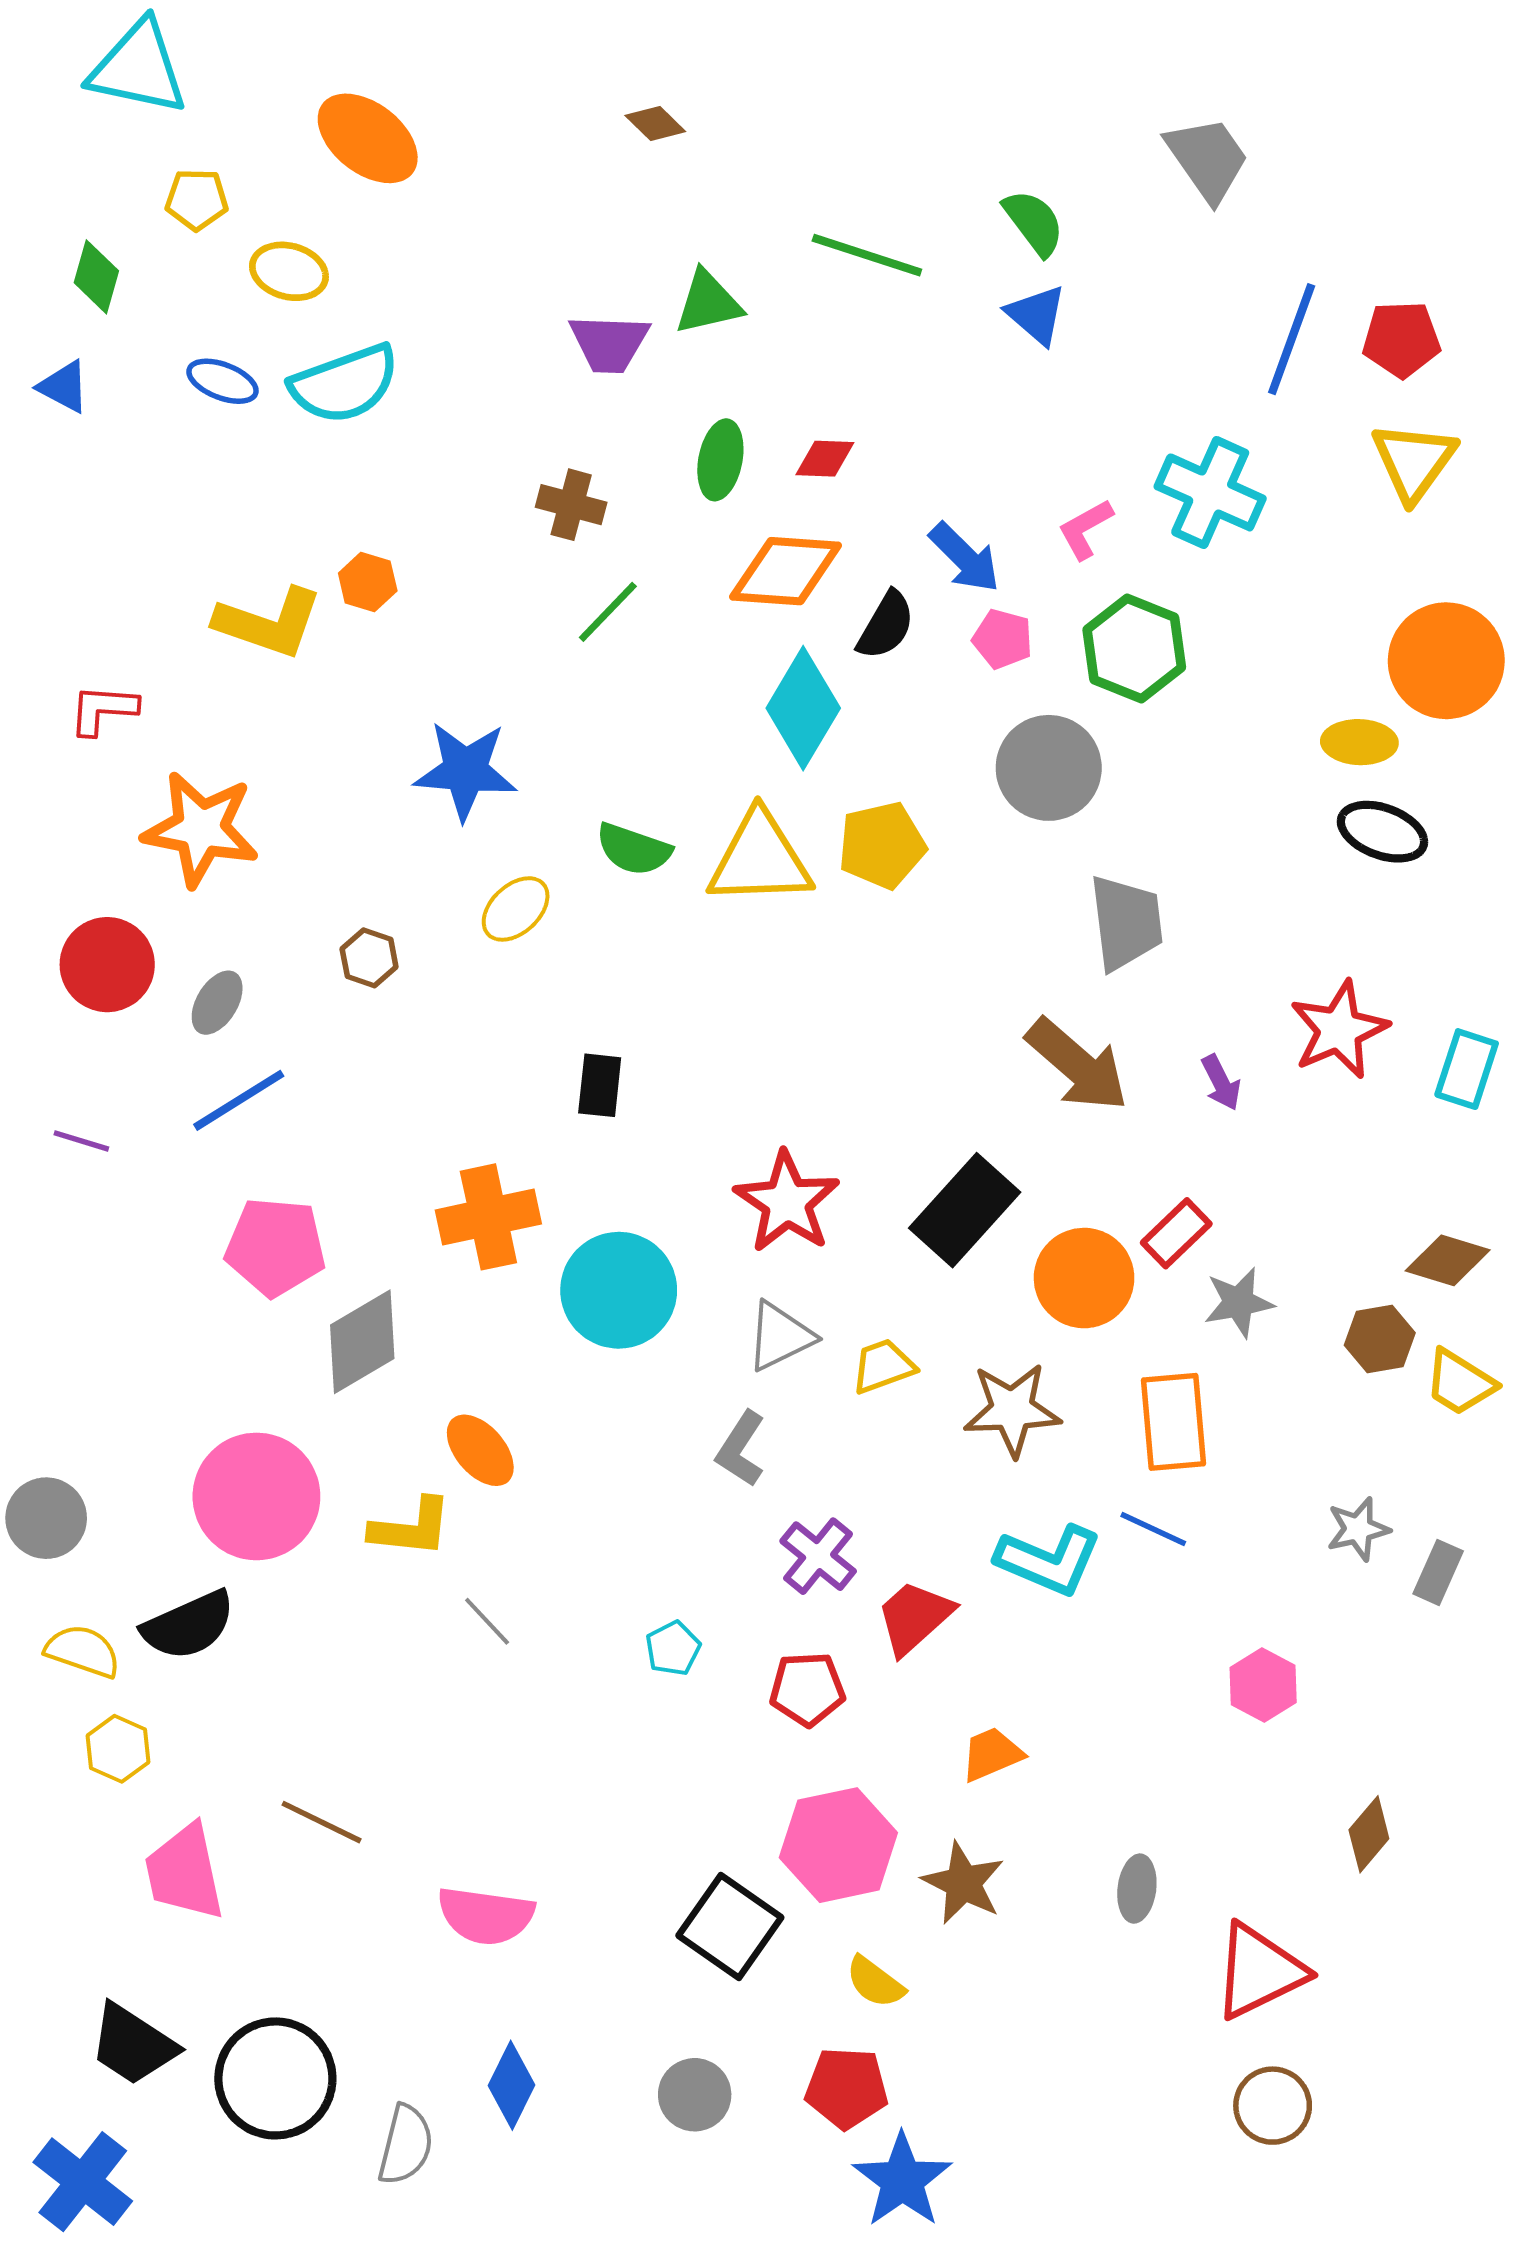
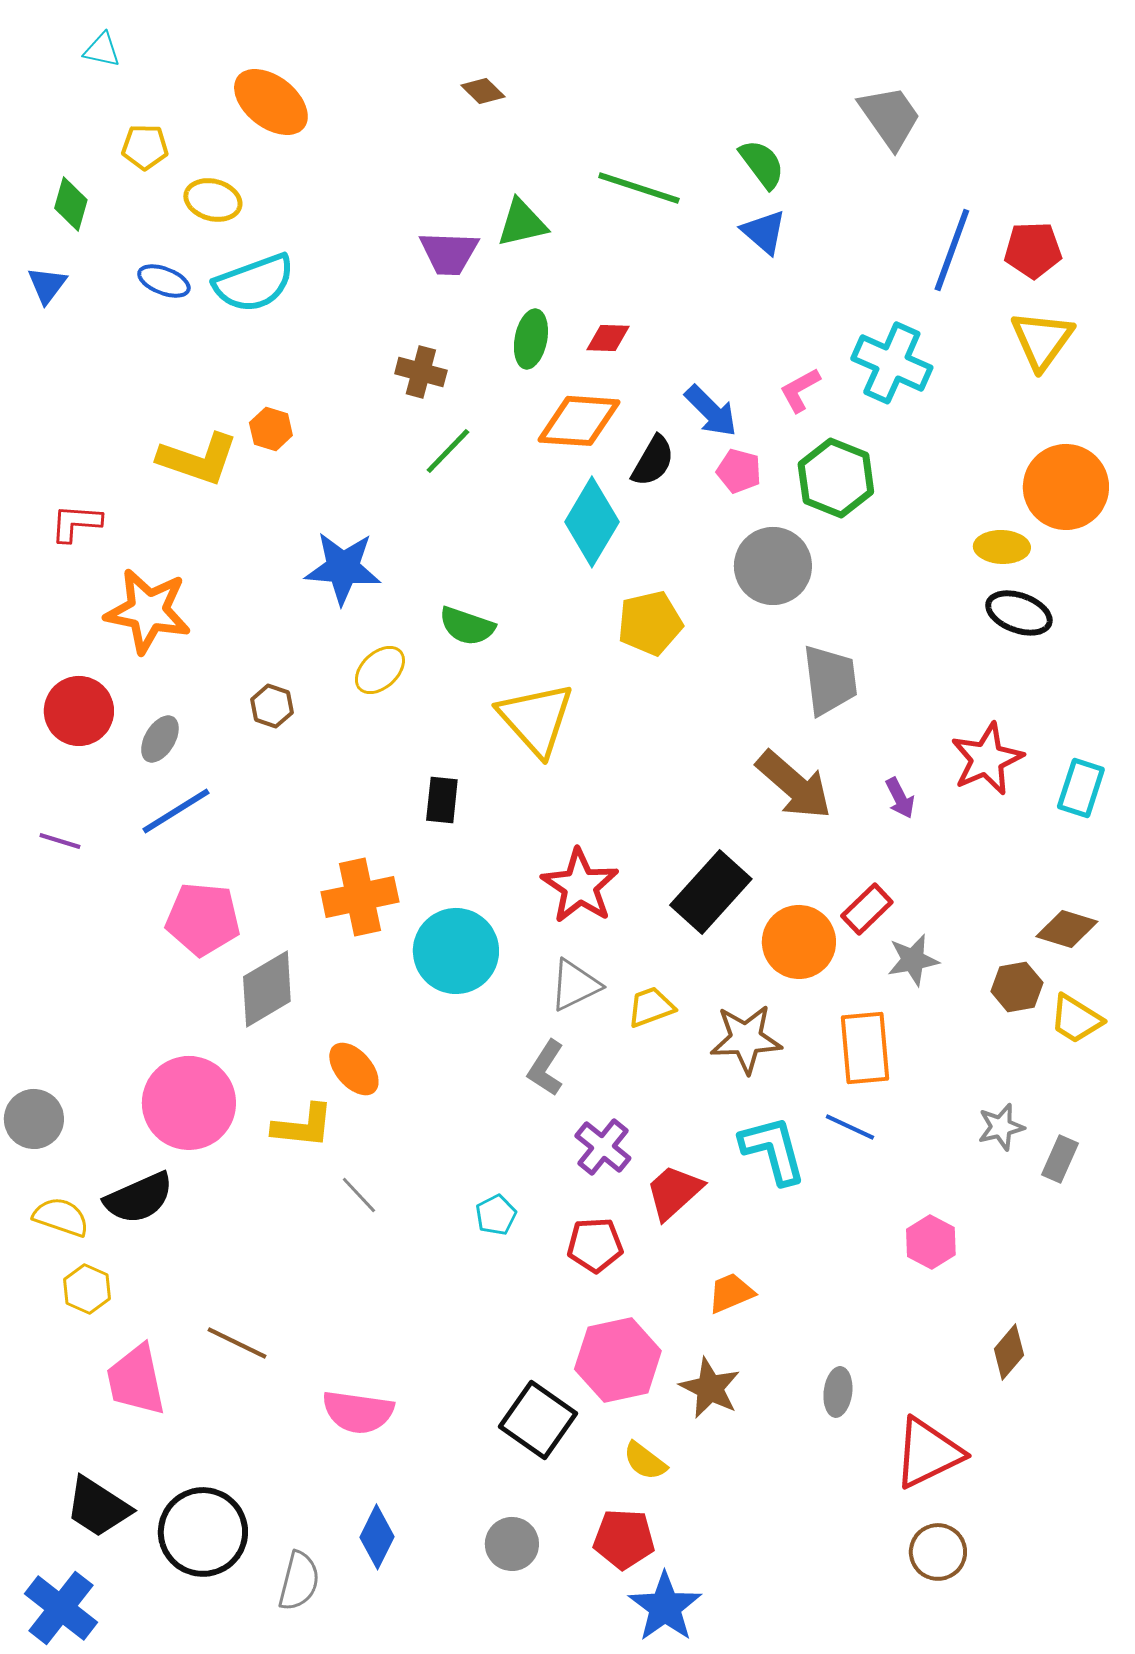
cyan triangle: (138, 68) -> (102, 50), size x0.5
blue triangle: (64, 387) -> (47, 285), turned 39
yellow triangle: (760, 859) -> (536, 719), moved, turned 50
cyan L-shape: (1049, 1560) -> (773, 1150), turned -128

